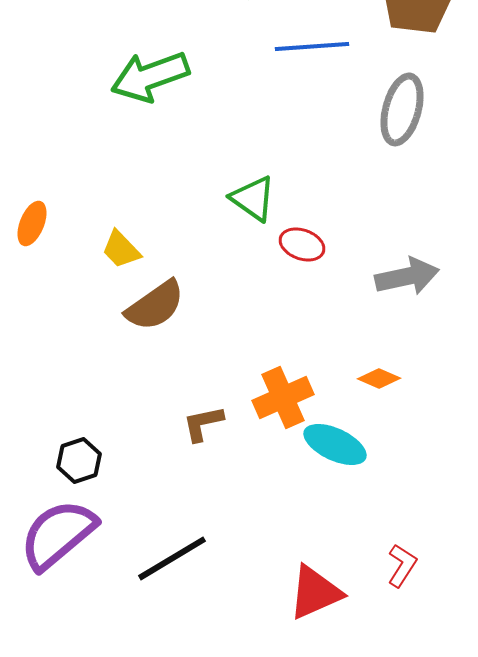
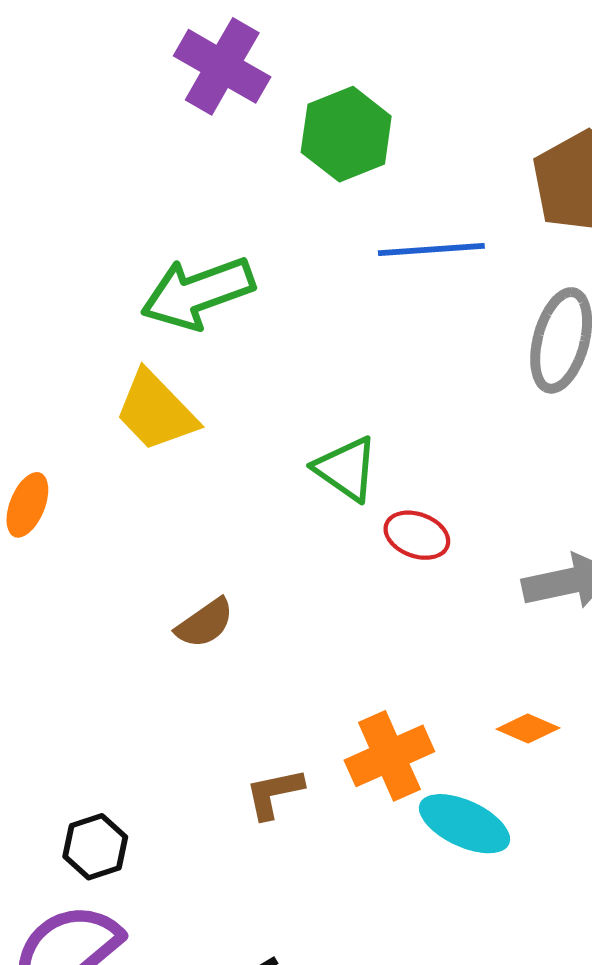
yellow trapezoid: (121, 249) -> (156, 411), moved, size x1.5
brown semicircle: (155, 305) -> (205, 623), size x0.7

